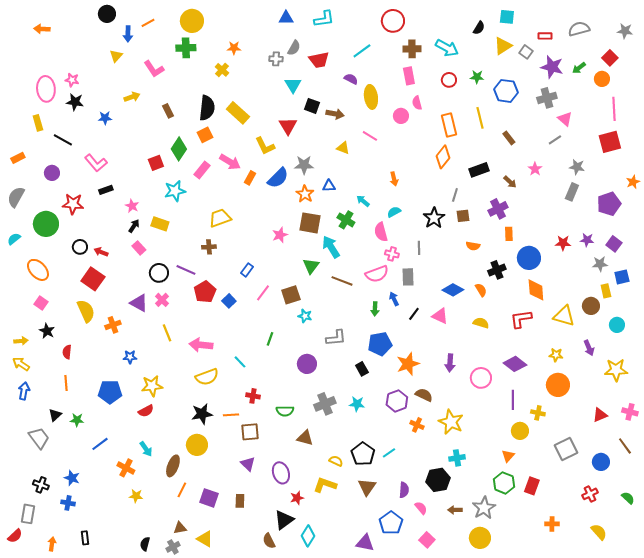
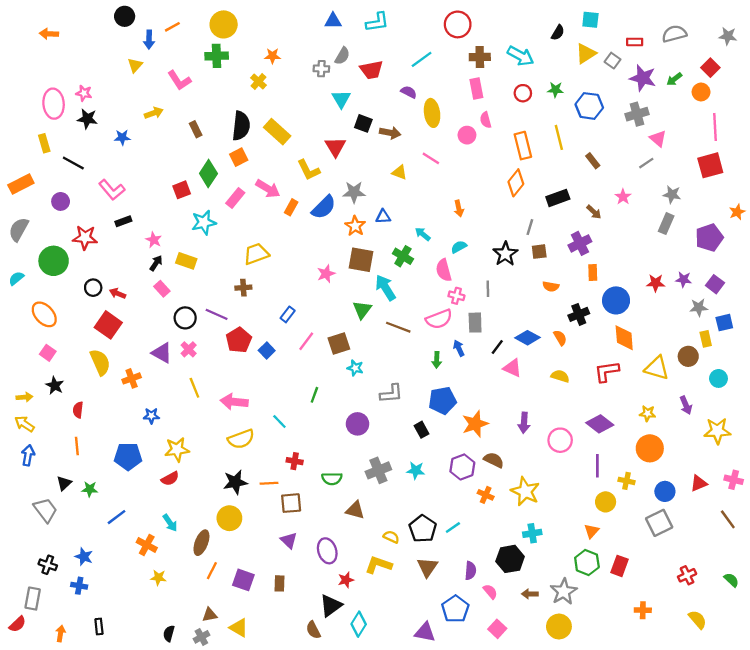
orange rectangle: (18, 158) -> (21, 184), size x1.5
black line: (414, 314) -> (497, 347), moved
blue circle: (601, 462) -> (665, 491), moved

